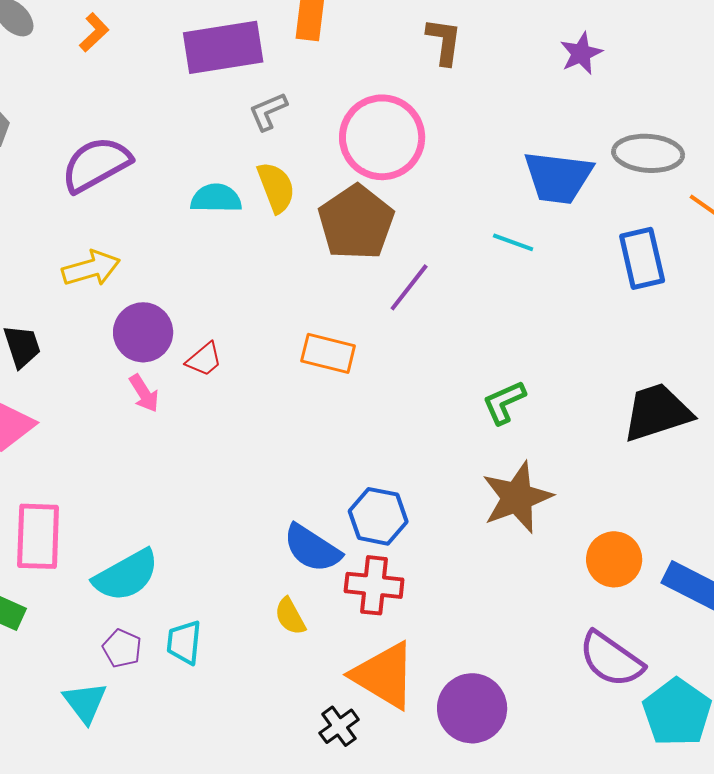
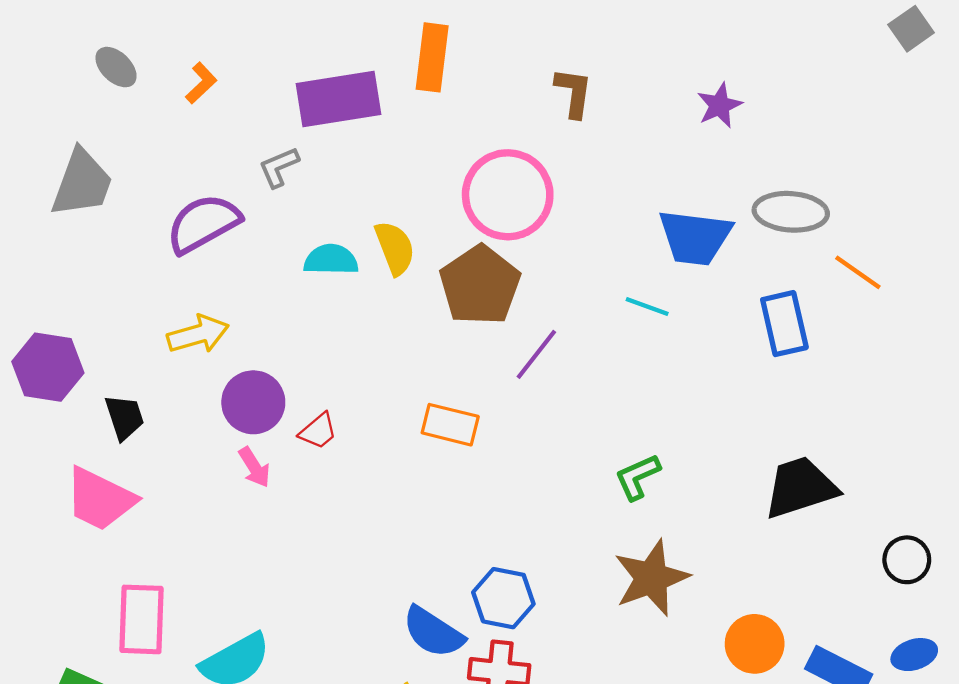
gray L-shape: (268, 111) -> (279, 167), moved

